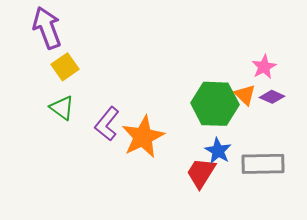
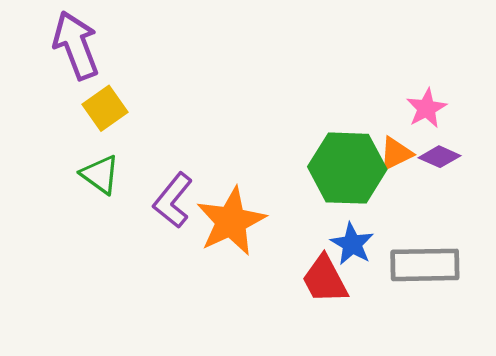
orange triangle: (245, 95) -> (396, 153), turned 50
red trapezoid: (201, 173) -> (325, 279), turned -60

